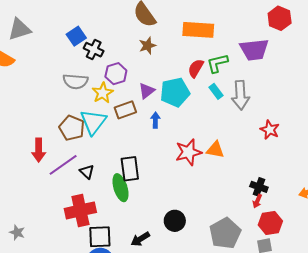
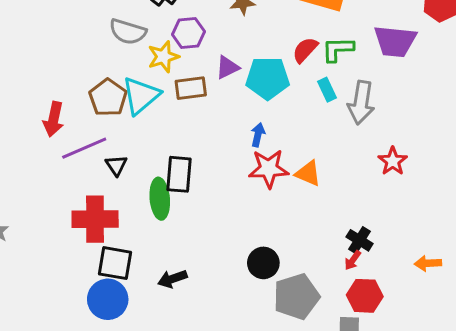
blue arrow: (155, 120) -> (258, 135), moved
black circle: (175, 221) -> (263, 263), moved

